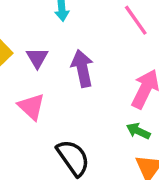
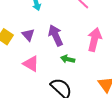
green arrow: (138, 131) -> (68, 59), moved

